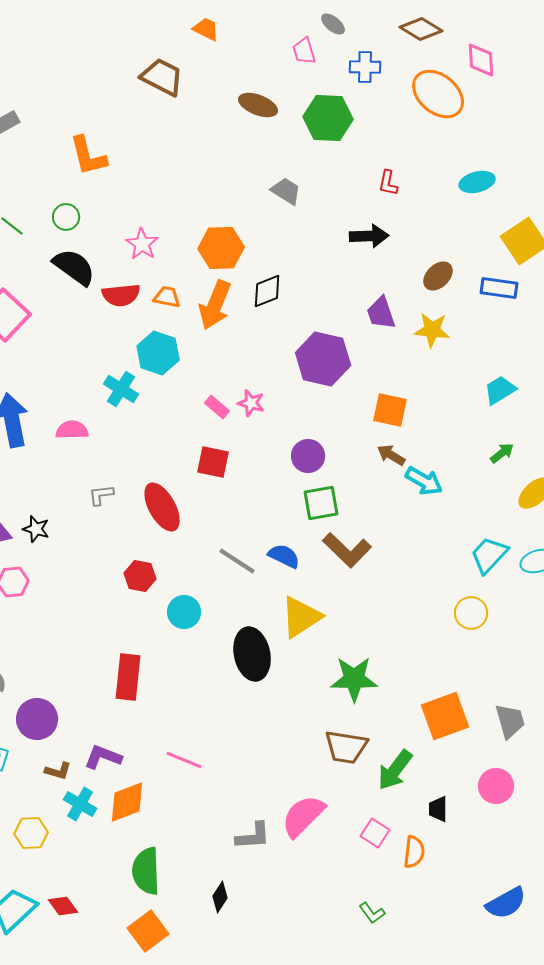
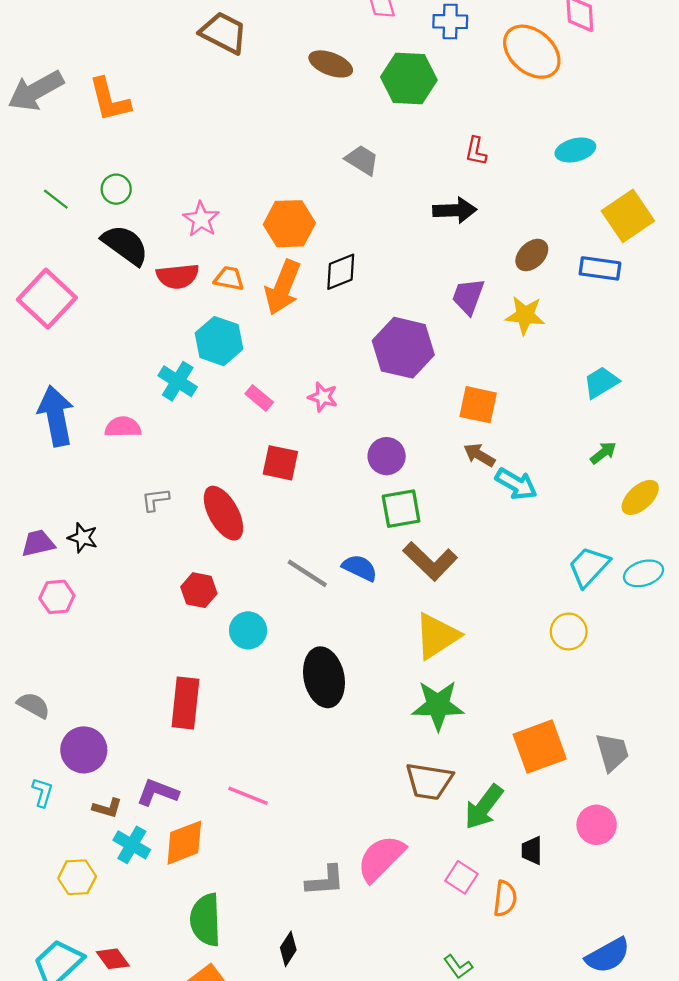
orange L-shape: (88, 156) -> (109, 100), moved
purple trapezoid: (381, 313) -> (468, 296), turned 39
pink rectangle: (217, 407) -> (259, 398), moved
yellow triangle: (301, 617) -> (437, 636), moved

